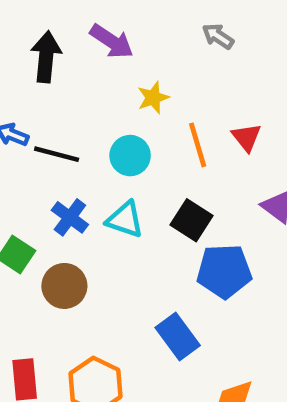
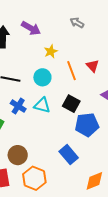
brown circle: (64, 286) -> (18, 155), moved

